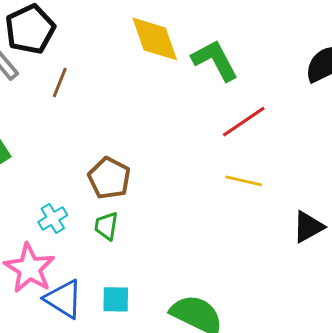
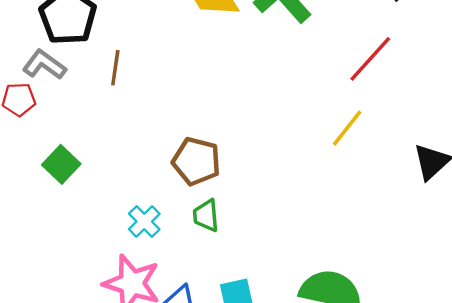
red line: (244, 122) -> (370, 59), moved
yellow line: (244, 181) -> (347, 128), turned -51

